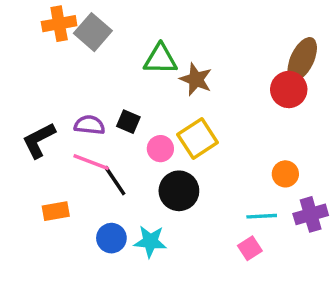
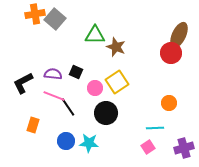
orange rectangle: (56, 211) -> (33, 125), turned -63
purple cross: (311, 214) -> (184, 148), moved

